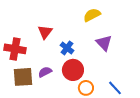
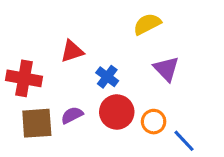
red triangle: (45, 32) -> (72, 51), turned 35
orange circle: (86, 88) -> (154, 122), moved

